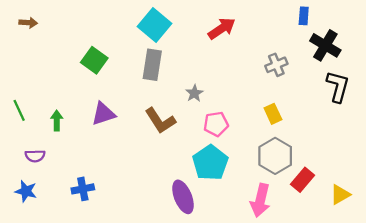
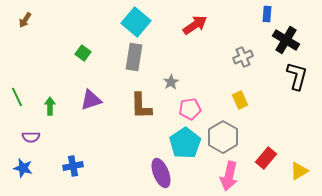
brown arrow: (28, 23) -> (25, 20), turned 119
green square: (94, 60) -> (83, 53), size x0.7
brown L-shape: (160, 121) -> (141, 106), turned 32
gray hexagon: (275, 156) -> (223, 137), moved

